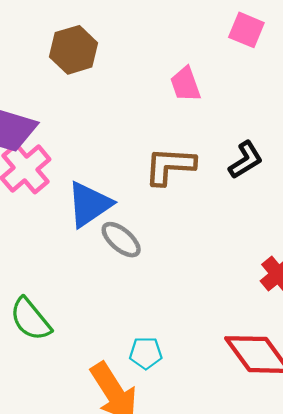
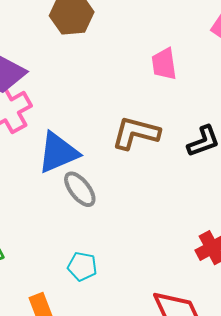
cyan pentagon: (146, 353) -> (82, 266), moved

